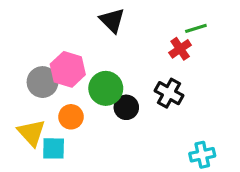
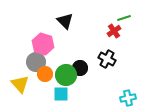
black triangle: (112, 20) -> (65, 21), moved
gray circle: (43, 82) -> (36, 62), moved
green circle: (106, 88) -> (66, 75), moved
cyan square: (54, 148) -> (61, 94), moved

